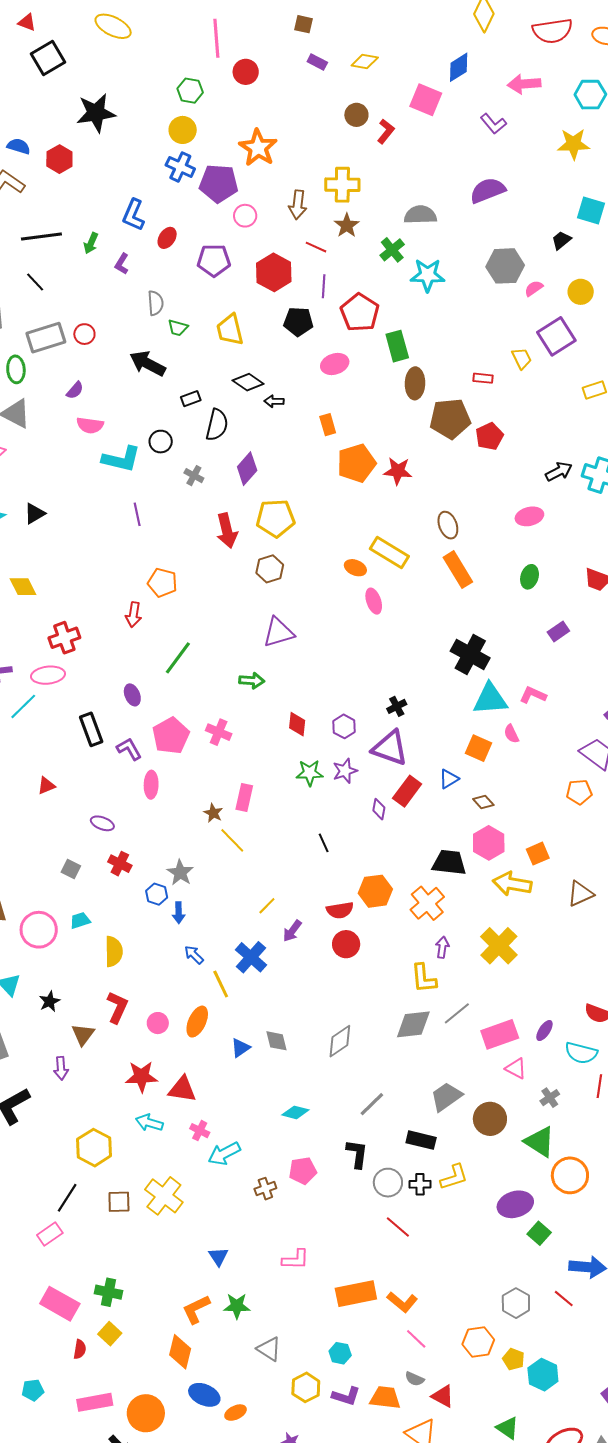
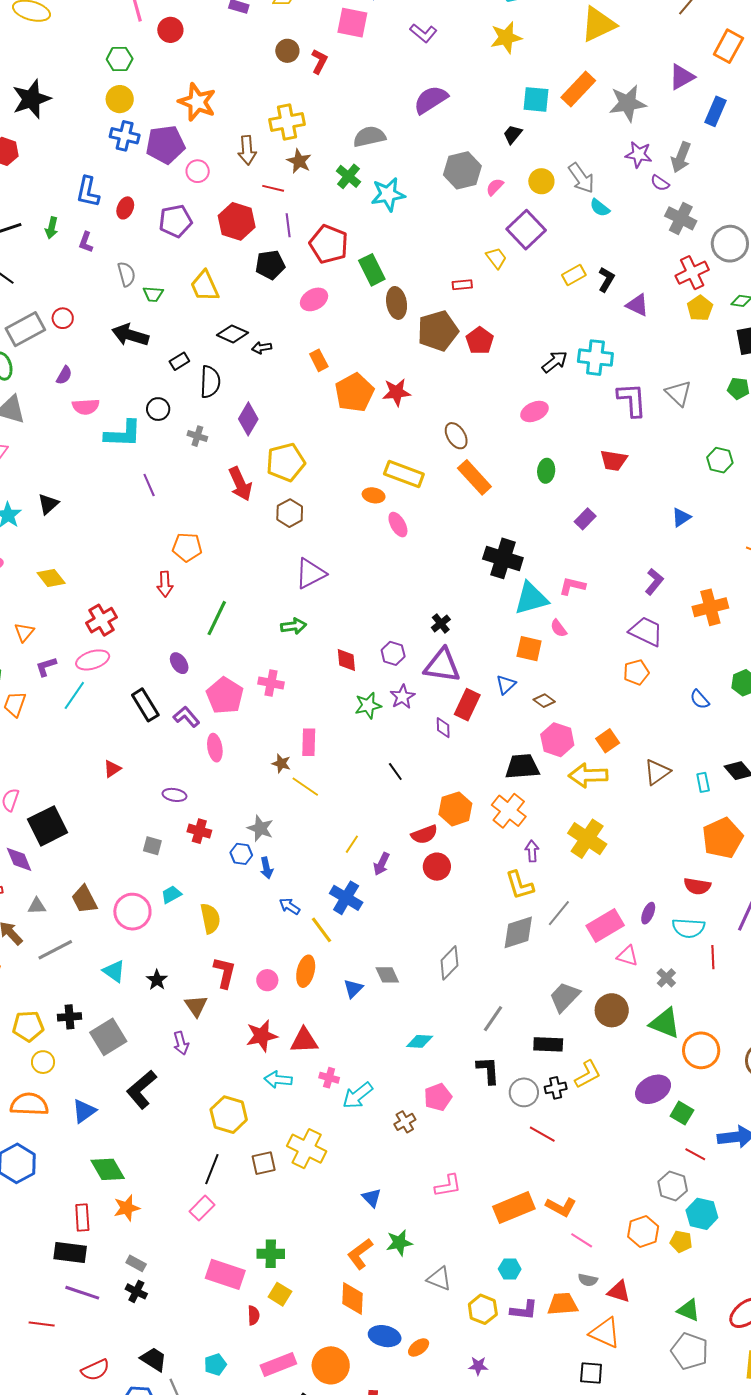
red line: (564, 1299) -> (695, 1154), moved
cyan hexagon: (543, 1375) -> (702, 1214), moved

